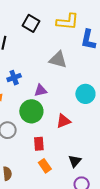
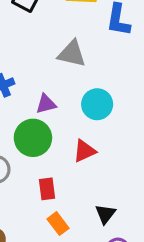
cyan circle: (85, 94) -> (97, 104), moved

